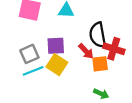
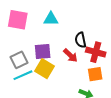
black semicircle: (98, 35) -> (80, 40), size x0.7
orange square: (100, 64) -> (95, 74), moved

